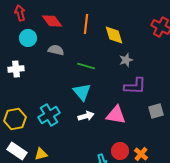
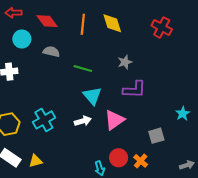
red arrow: (20, 13) -> (13, 13), turned -77
yellow diamond: (114, 35) -> (112, 23), moved
cyan triangle: (82, 92) -> (92, 96), moved
gray square: (156, 111) -> (156, 136), moved
pink triangle: (116, 115) -> (114, 120), turned -45

